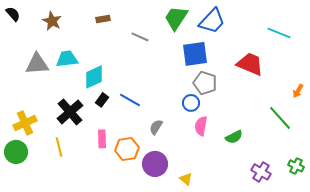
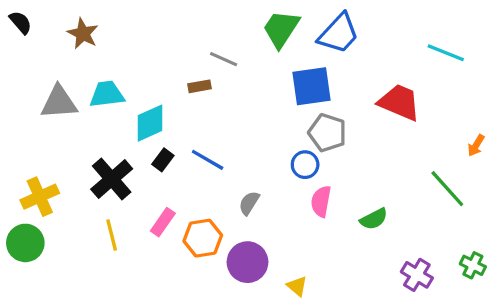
brown rectangle: (103, 19) -> (200, 86), moved
pink rectangle: (102, 139) -> (163, 222), turned 36
yellow line: (59, 147) -> (112, 235), moved

